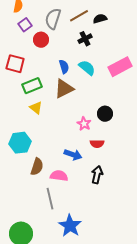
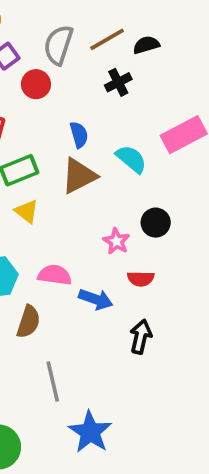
cyan semicircle: (87, 68) -> (131, 159), moved
pink semicircle: (59, 176) -> (55, 275), moved

